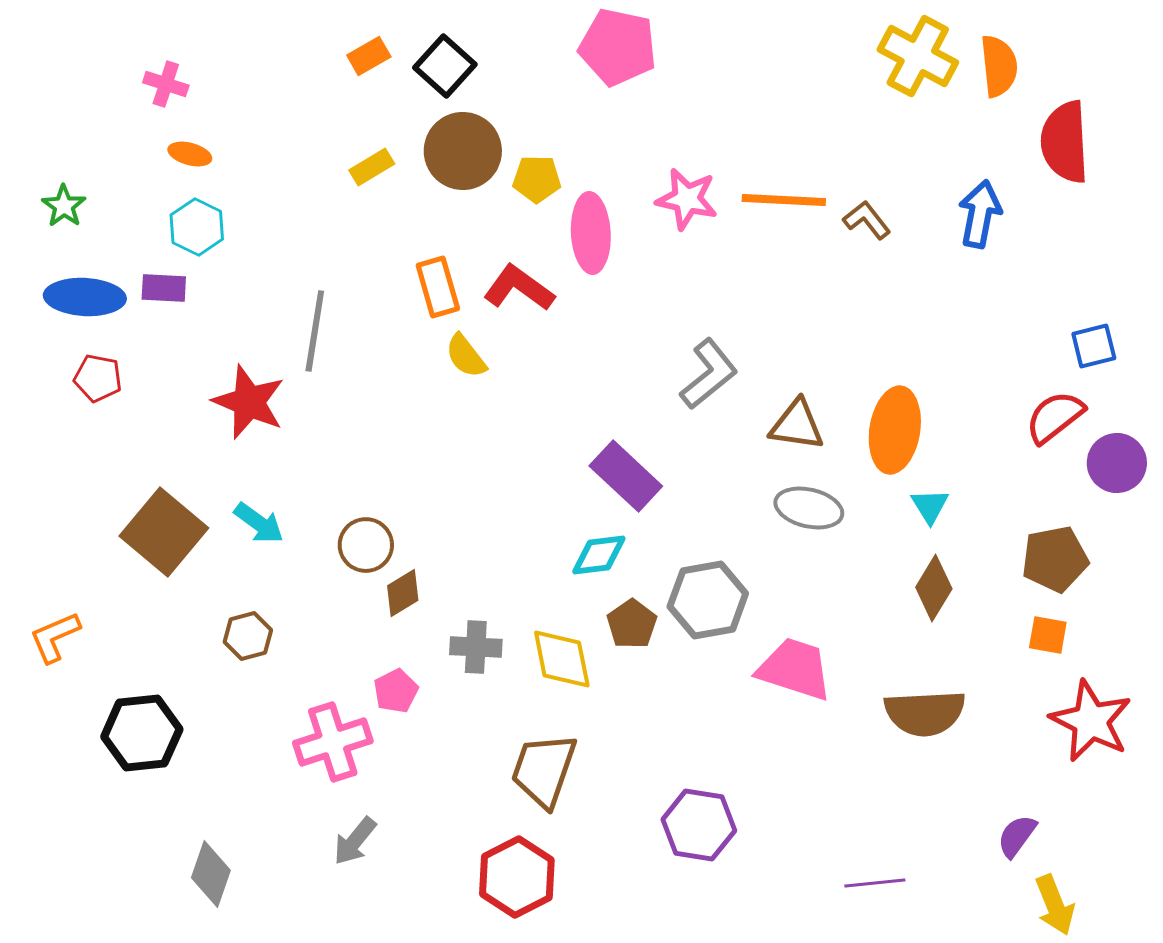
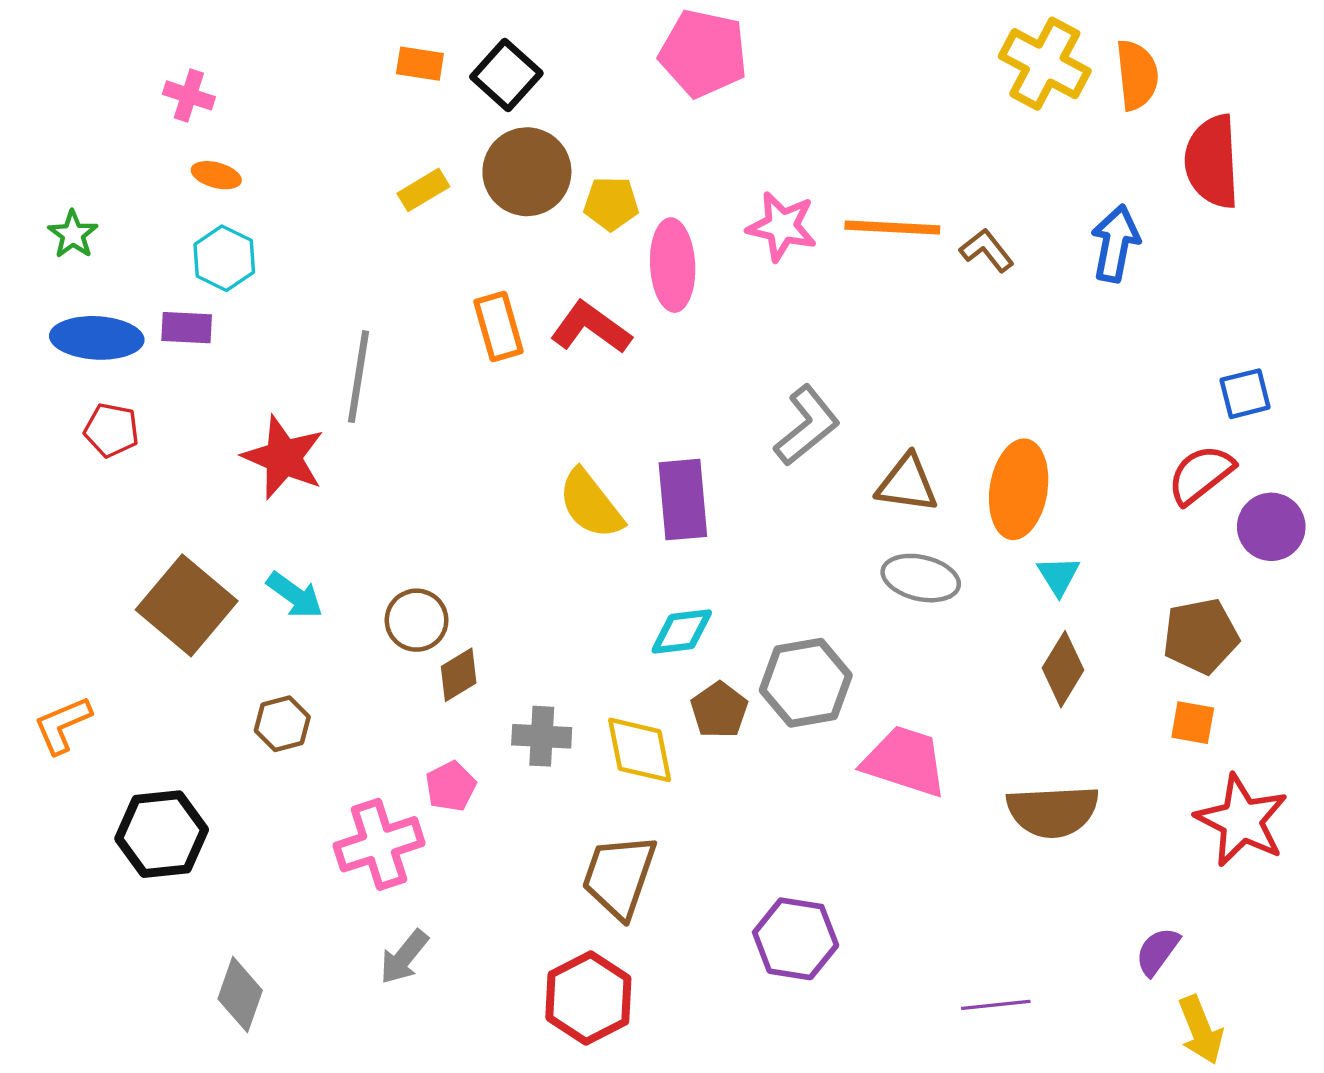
orange rectangle: (369, 56) -> (420, 64), turned 39
yellow semicircle: (466, 356) -> (591, 504), moved, size x1.4
purple rectangle: (626, 476) -> (683, 500), moved, turned 42

